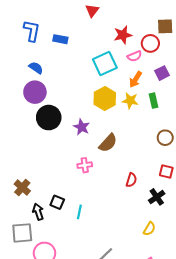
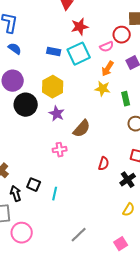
red star: (123, 35) -> (80, 27), moved
blue rectangle: (60, 39) -> (54, 52), moved
blue semicircle: (36, 68) -> (15, 49), moved
yellow hexagon: (105, 98) -> (53, 87), moved
green rectangle: (154, 101) -> (126, 99), moved
yellow semicircle: (149, 229) -> (129, 210), moved

